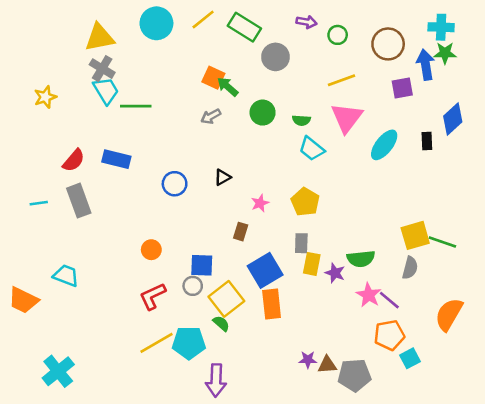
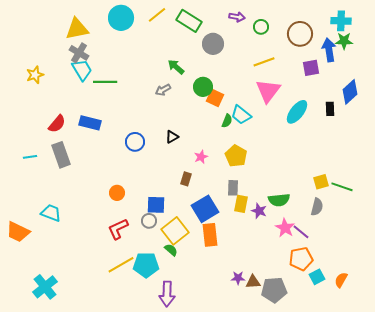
orange square: (213, 78) -> (215, 98), moved
green semicircle: (301, 120) -> (227, 121), moved, turned -72
yellow square: (415, 235) -> (321, 182), size x0.7
orange semicircle: (449, 314) -> (341, 280), moved, size x0.6

